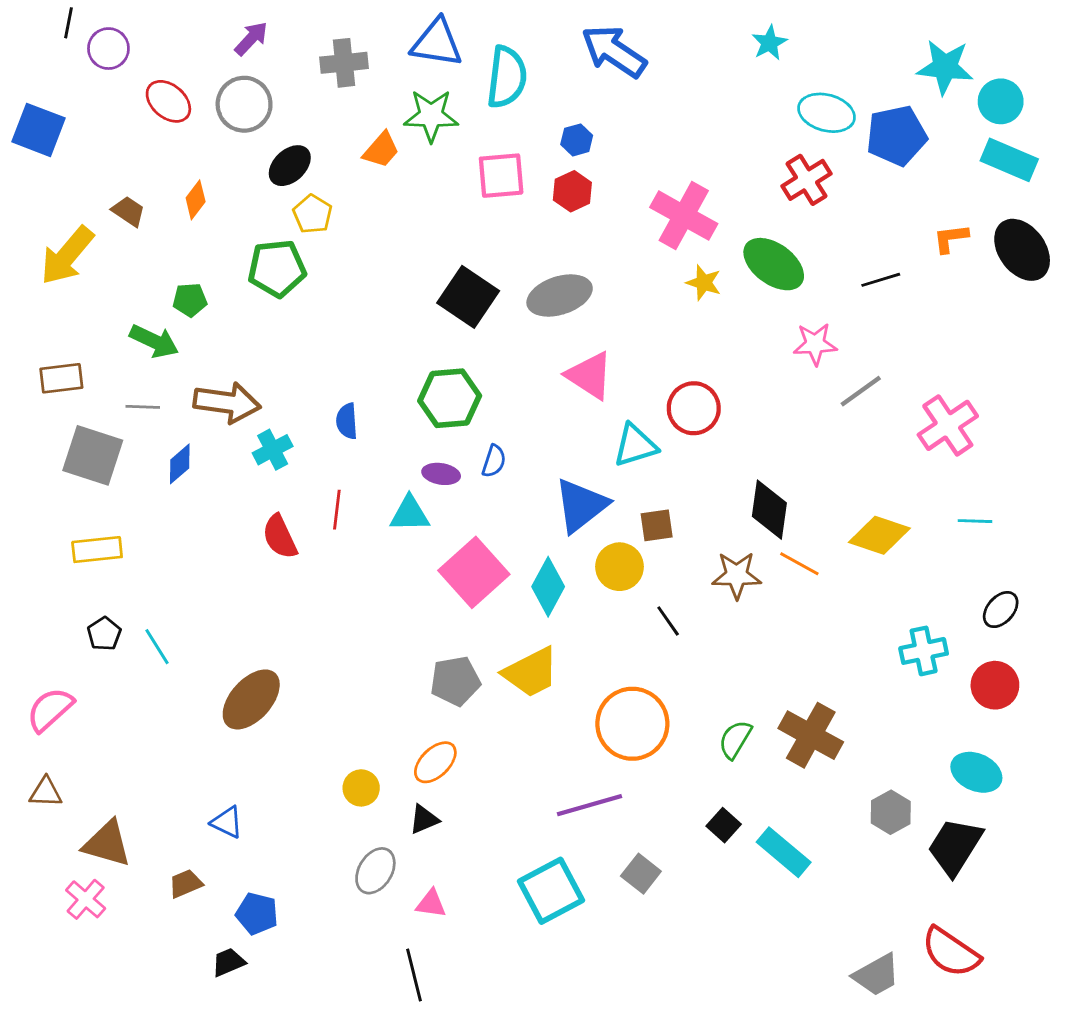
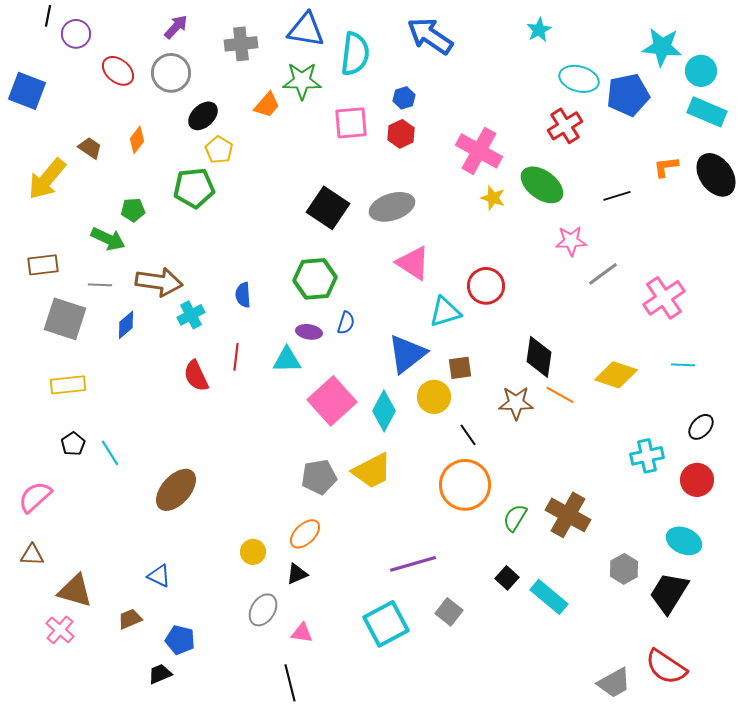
orange circle: (632, 724) -> (465, 485), moved

